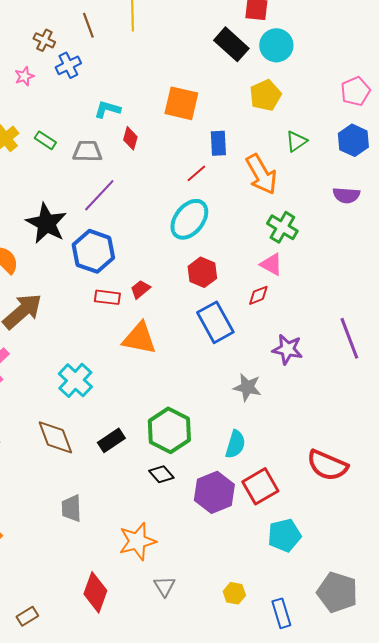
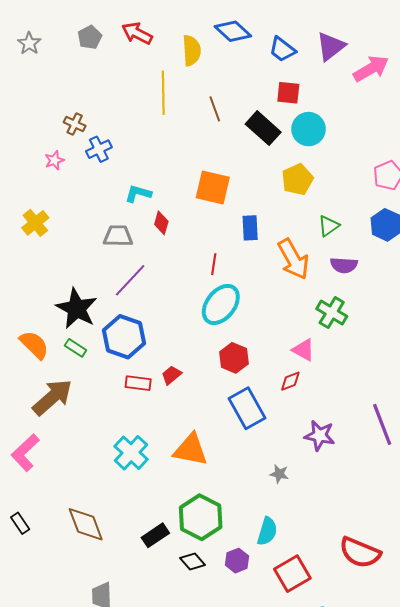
brown line: (88, 25) -> (215, 109), moved
green rectangle: (45, 140) -> (76, 348), moved
red line: (196, 173) -> (214, 264), moved, turned -40
purple semicircle: (346, 195) -> (344, 265), moved
green cross: (282, 227) -> (332, 313), moved
orange triangle: (139, 338) -> (191, 450), moved
cyan cross: (75, 380) -> (131, 453), moved
gray star: (247, 387) -> (279, 474), size x0.7
black rectangle: (111, 440) -> (155, 535), moved
purple hexagon: (214, 492) -> (237, 561), moved, size x0.6

